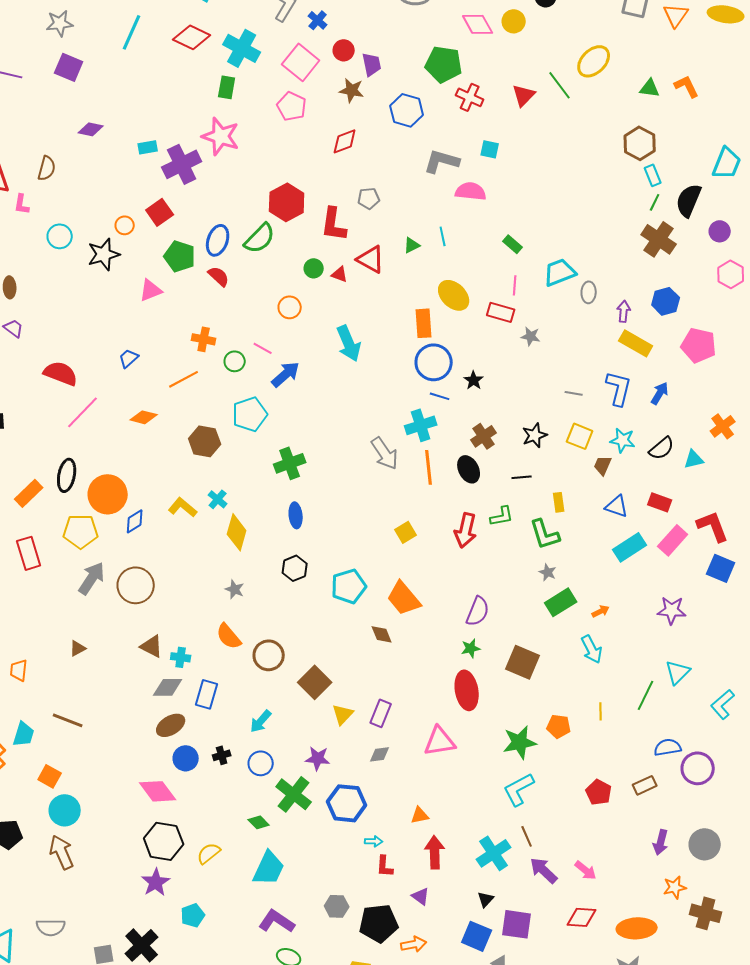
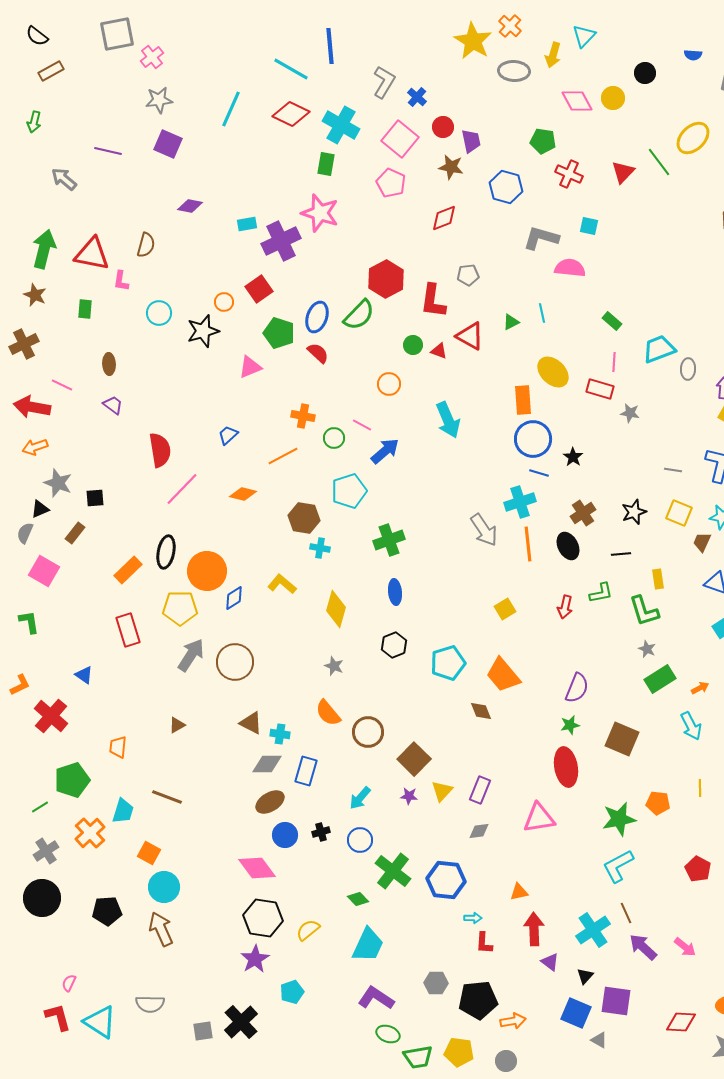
green pentagon: (444, 64) -> (543, 141), size x0.7
red semicircle: (61, 373) -> (160, 450), turned 60
cyan cross: (218, 499) -> (320, 548), moved, turned -30
red arrow: (466, 530) -> (565, 607), size x0.7
purple star: (318, 758) -> (409, 796), moved, size x0.7
purple triangle: (421, 896) -> (550, 962), moved
red diamond: (582, 917) -> (681, 1022), moved

